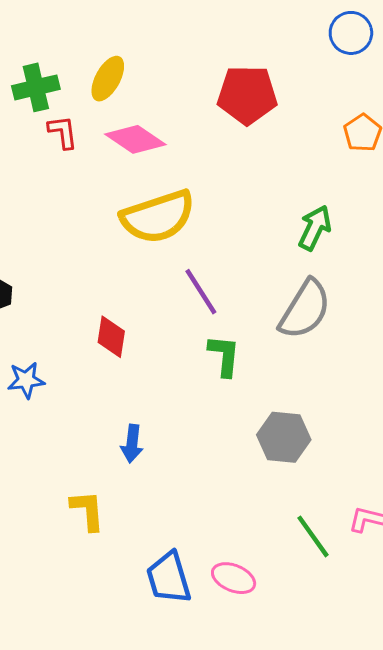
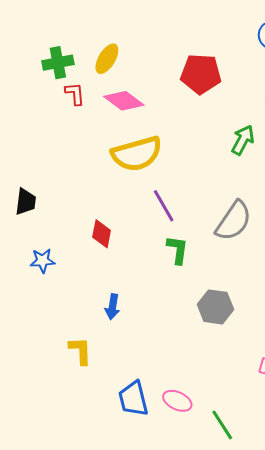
green arrow: (315, 228) -> (243, 140), moved
green line: (313, 536) -> (222, 425), moved

